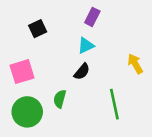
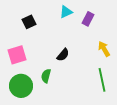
purple rectangle: (92, 17) -> (88, 19), moved
cyan triangle: (86, 46) -> (66, 12), moved
green line: (114, 104) -> (102, 80), moved

